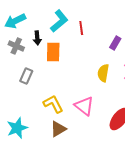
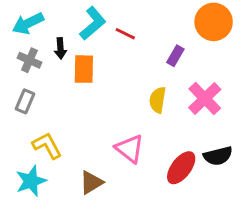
red line: (81, 28) -> (125, 34), turned -56
gray rectangle: (26, 76) -> (25, 101), moved
yellow L-shape: (53, 104) -> (47, 146), moved

